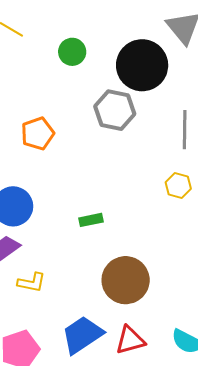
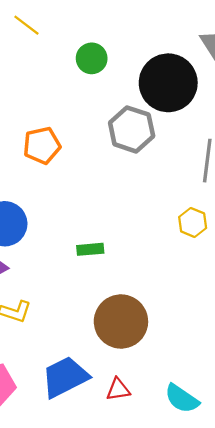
red triangle: (130, 340) -> (118, 389), size x0.7

